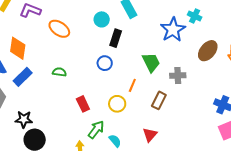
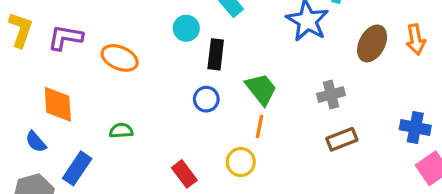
green trapezoid: (151, 62) -> (261, 89), moved
green semicircle: (59, 72) -> (121, 131), moved
blue rectangle: (23, 77) -> (77, 168), moved
brown rectangle: (159, 100) -> (342, 139), moved, turned 54

